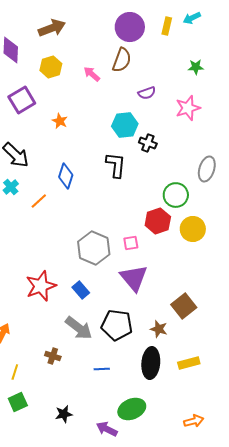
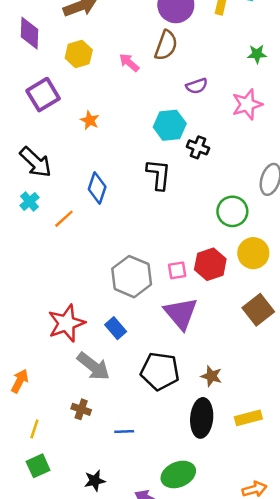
red hexagon: (158, 221) -> (210, 264), moved
brown square: (184, 306) -> (258, 310), moved
gray arrow: (79, 328) -> (93, 366), moved
blue line: (102, 369) -> (124, 431), moved

